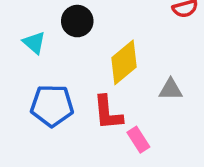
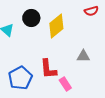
yellow diamond: (124, 62) -> (56, 26), moved
blue pentagon: (52, 105) -> (20, 78), moved, turned -30

